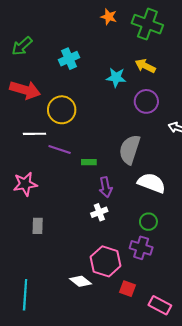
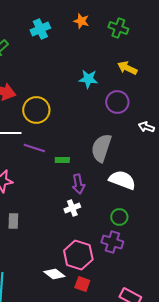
green cross: (147, 24) -> (118, 28), size x0.7
cyan cross: (69, 59) -> (40, 29), moved
yellow arrow: (145, 66) -> (127, 68), moved
red square: (128, 289) -> (82, 284), moved

